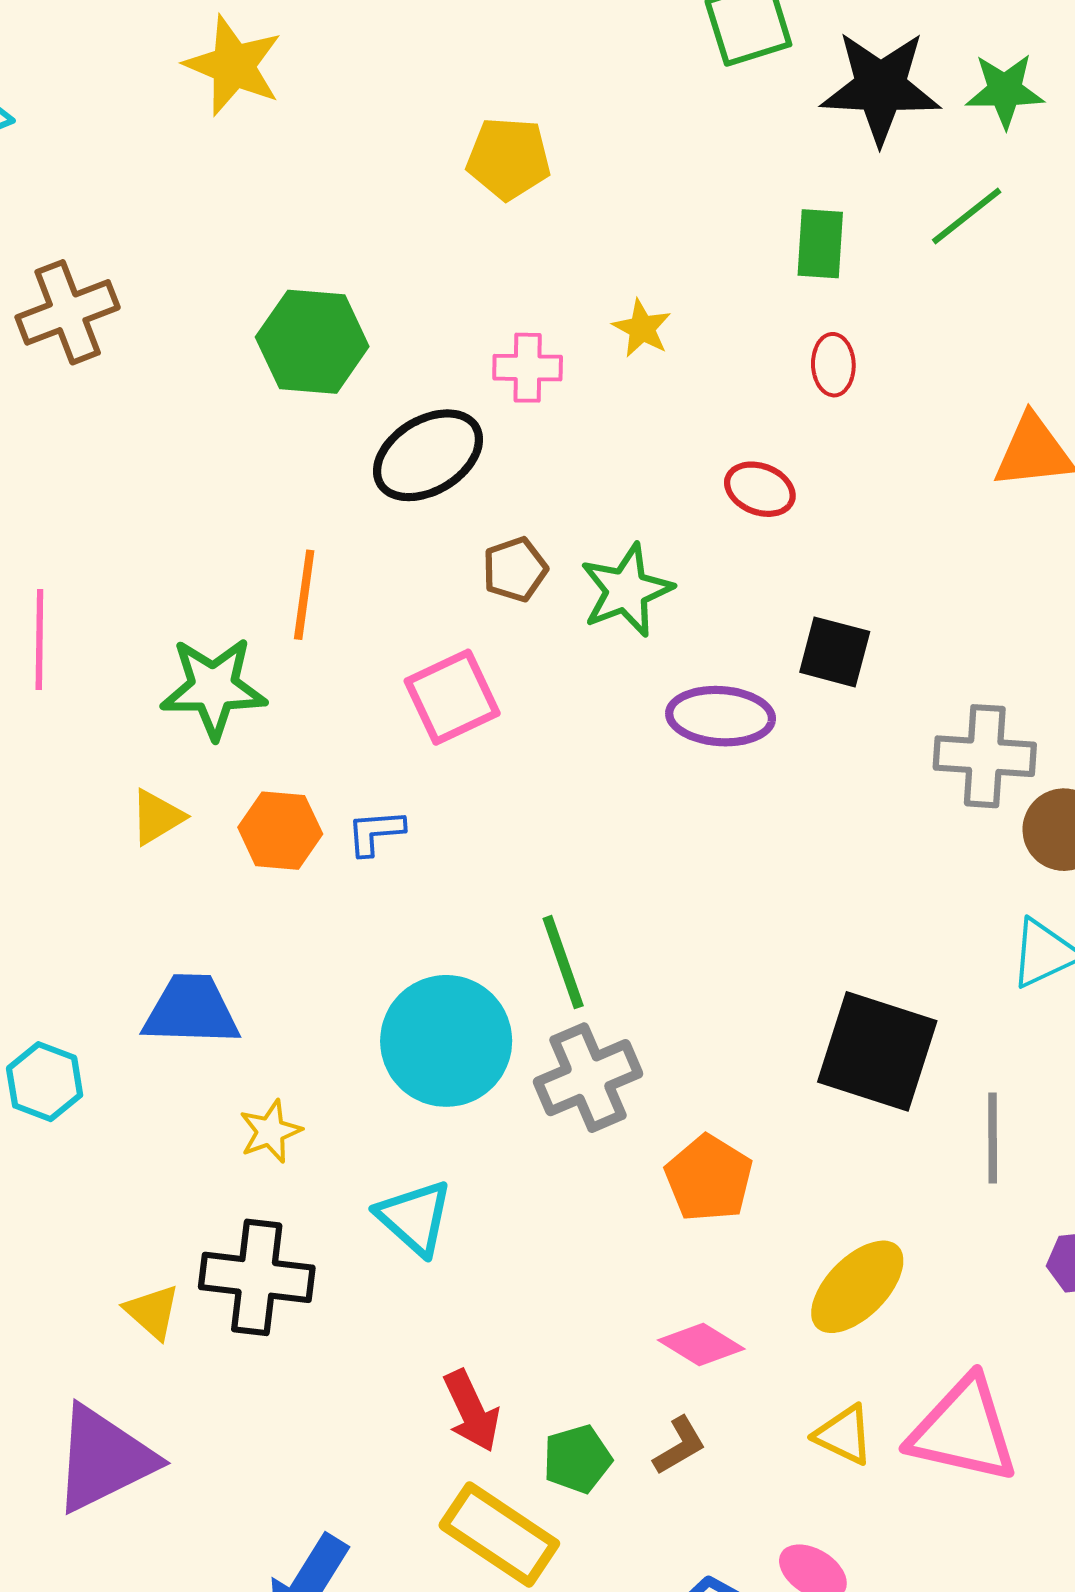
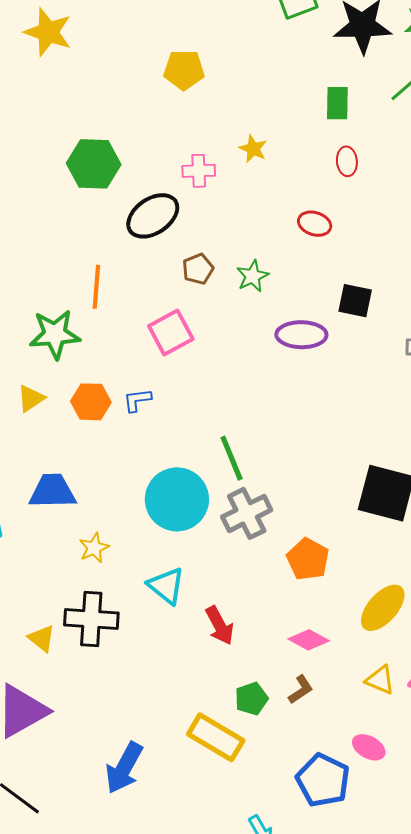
green star: (626, 590) -> (252, 276), size x0.7
red arrow: (472, 1411) -> (220, 626), moved

